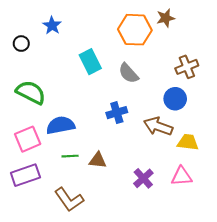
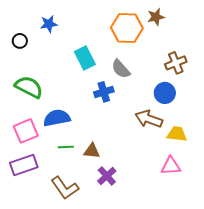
blue star: (52, 25) -> (49, 24), turned 30
blue cross: (117, 113) -> (104, 92), moved
purple cross: (143, 178) -> (107, 176), moved

